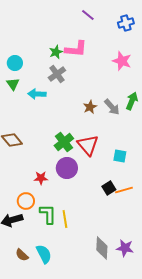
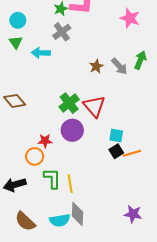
cyan square: (120, 156) -> (116, 135), moved
orange circle: (26, 201) -> (35, 156), moved
gray diamond: (102, 248) -> (77, 214), moved
cyan semicircle: (44, 254) -> (60, 220), moved, turned 108
brown semicircle: (22, 255) -> (25, 221), size x1.5

